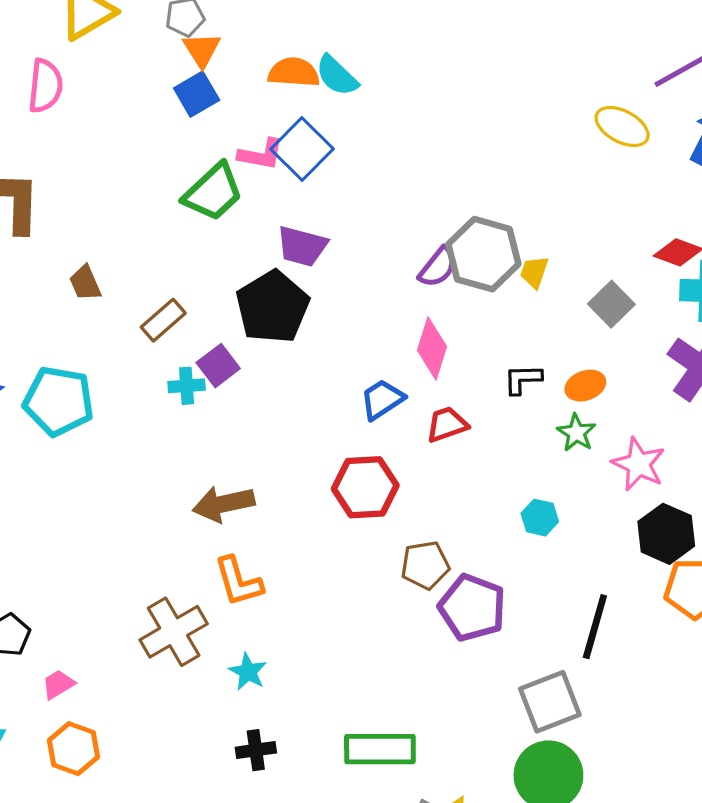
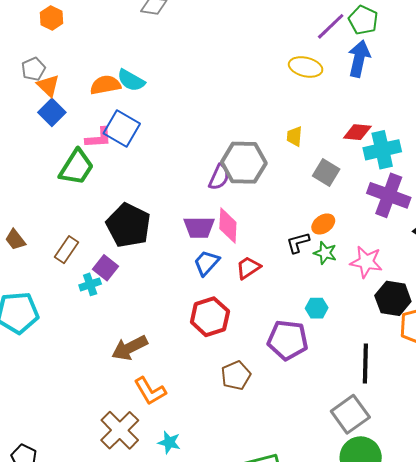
purple trapezoid: (302, 246) -> (199, 227), moved
yellow trapezoid: (534, 272) -> (294, 136), moved
black L-shape: (523, 379) -> (298, 243), moved
brown pentagon: (425, 565) -> (236, 375), moved
purple pentagon: (472, 608) -> (288, 340), moved

